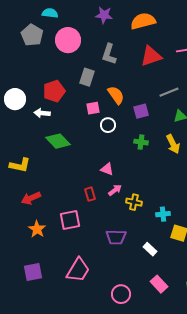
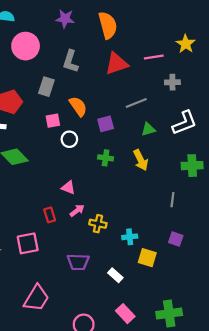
orange semicircle: (143, 21) -> (108, 25), turned 90

